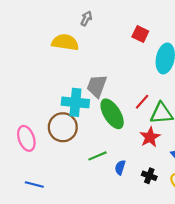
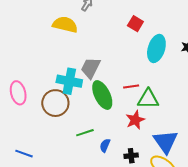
red line: (142, 102) -> (131, 86), turned 35
pink ellipse: (26, 138) -> (18, 93), moved
black cross: (149, 176) -> (131, 156), turned -32

